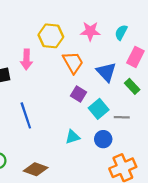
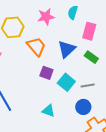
blue triangle: (106, 72) -> (67, 49), turned 42
cyan triangle: (73, 137) -> (49, 111), turned 48
blue circle: (103, 139) -> (83, 107), moved

